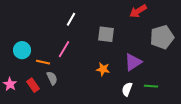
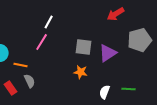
gray square: (106, 34) -> (84, 47), moved
pink line: (64, 49) -> (42, 42), moved
purple triangle: (133, 62) -> (108, 53), moved

